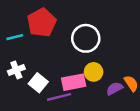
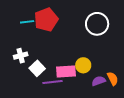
cyan line: (15, 37) -> (27, 22), moved
white circle: (86, 38) -> (97, 24), moved

